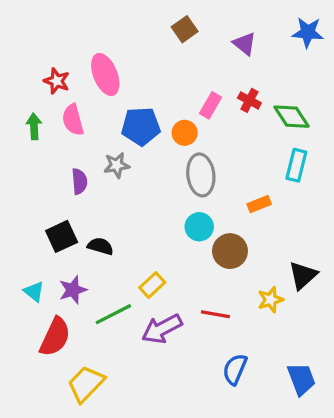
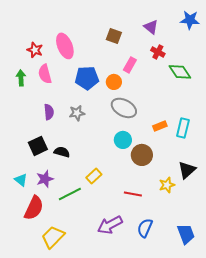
brown square: (185, 29) -> (114, 36), moved, turned -35
red cross: (249, 100) -> (158, 52), moved
gray star: (117, 165) -> (77, 113), moved
cyan rectangle: (296, 165) -> (183, 128), moved
gray ellipse: (201, 175) -> (124, 108), turned -55
purple arrow: (162, 329) -> (110, 225), moved

